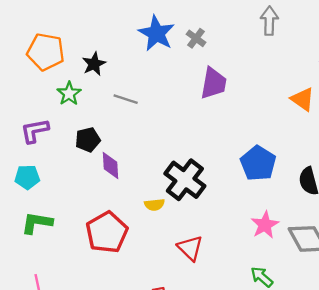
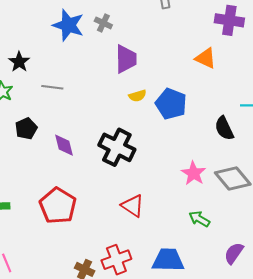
blue pentagon: (258, 163) -> (171, 104), moved
purple diamond: (111, 166) -> (64, 145), moved
yellow semicircle: (154, 205) -> (137, 96), moved

